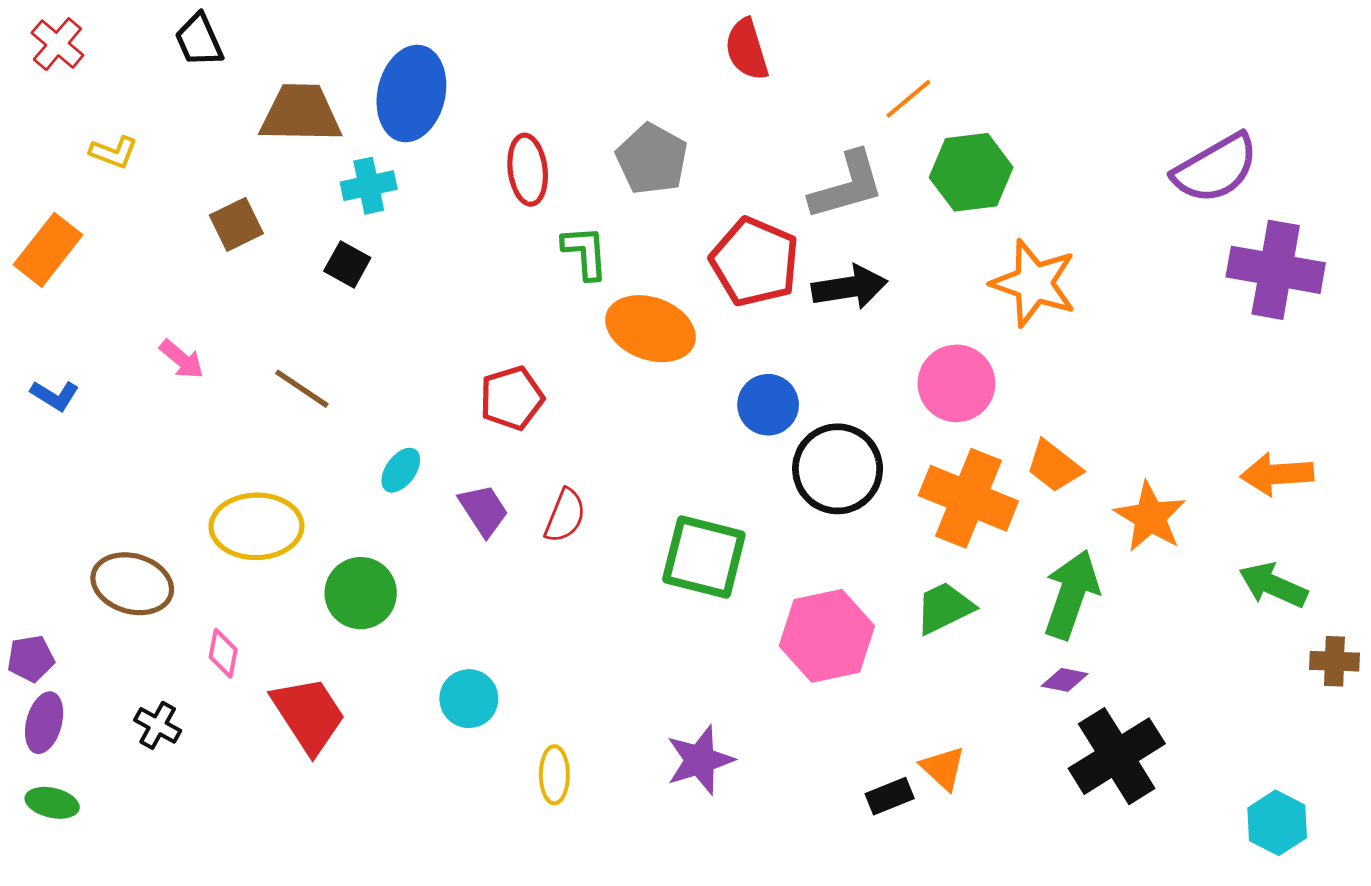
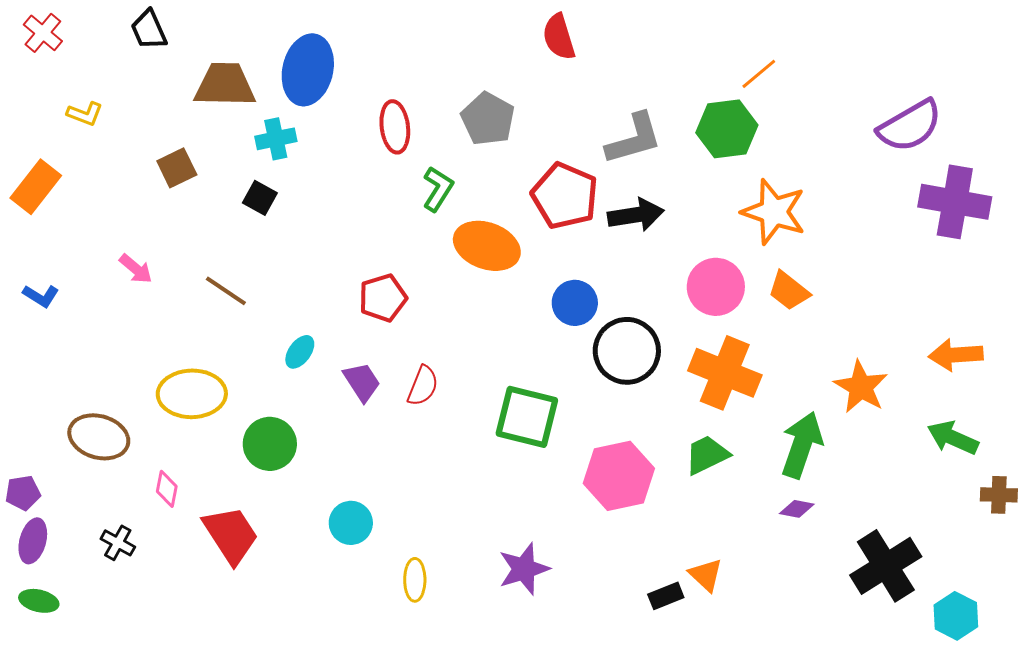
orange line: (908, 99) -> (759, 74), moved
green L-shape: (585, 252) -> (438, 189), turned 36
orange trapezoid: (1054, 466) -> (789, 291), moved
black cross: (1117, 756) -> (886, 566), moved

